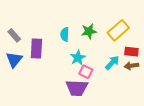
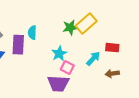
yellow rectangle: (118, 30) -> (86, 24), moved
cyan semicircle: (65, 34) -> (32, 33), moved
brown arrow: (131, 66) -> (112, 74), moved

